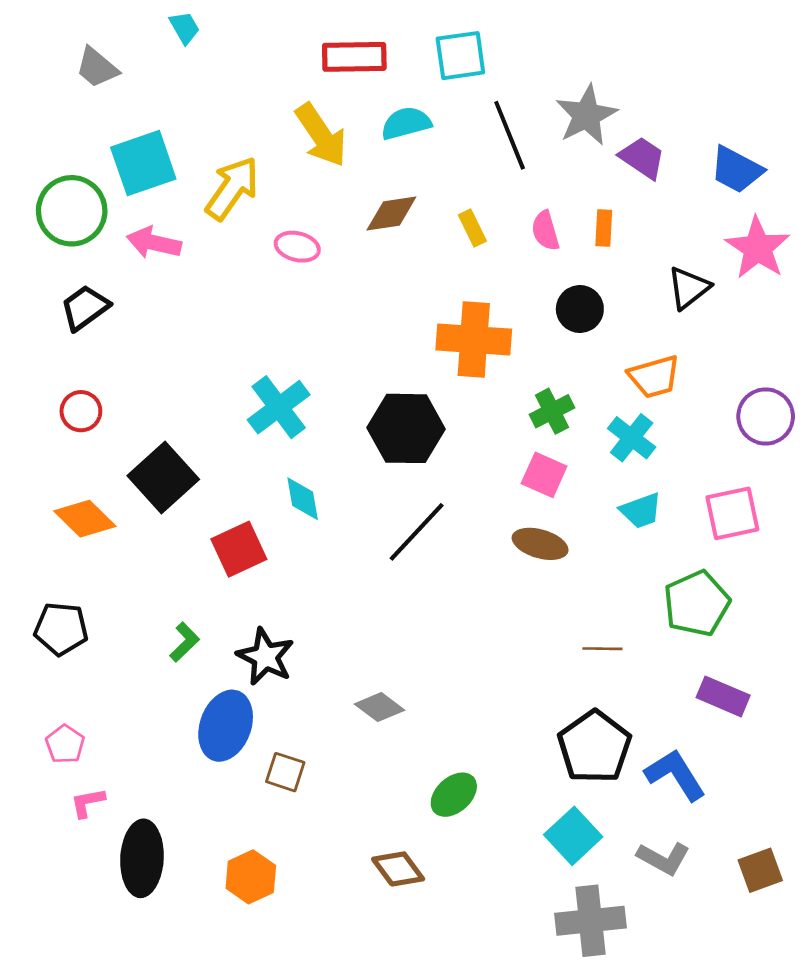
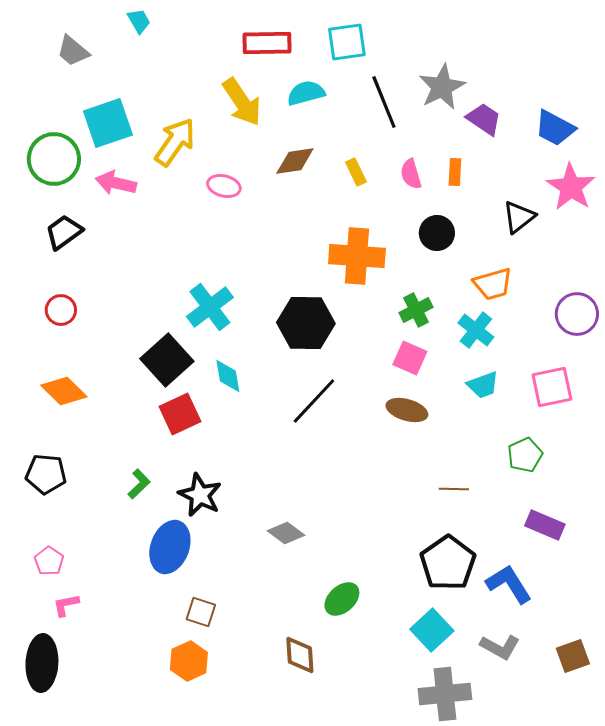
black square: (163, 478) -> (167, 360), moved
green pentagon: (697, 604) -> (525, 455), size x0.7
brown square: (285, 772) -> (201, 612), moved
black ellipse: (142, 858) -> (42, 663), moved
brown diamond: (398, 869) -> (300, 655), turned 33

